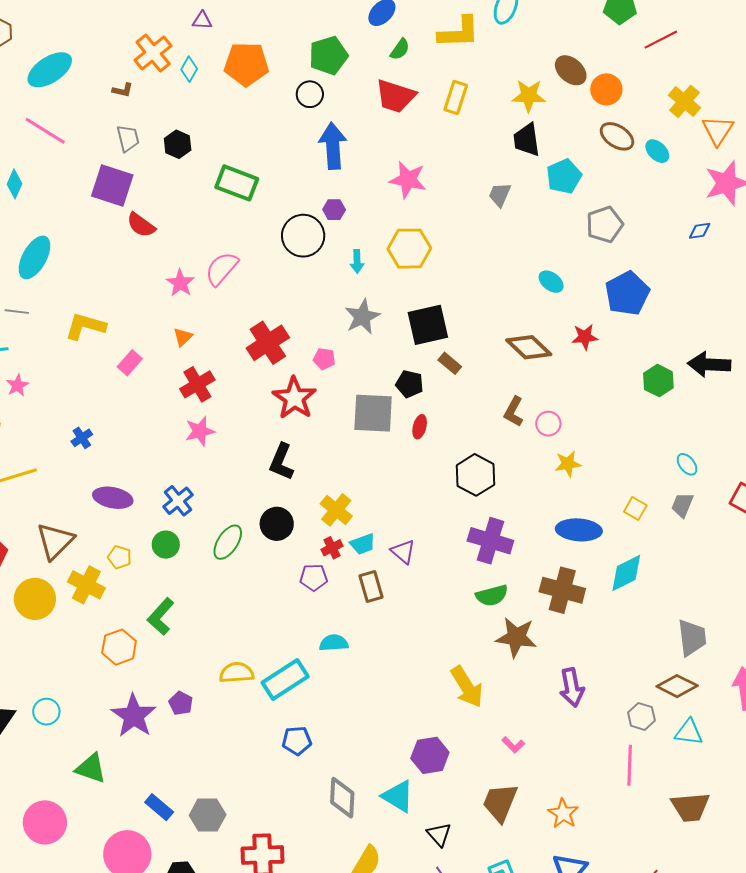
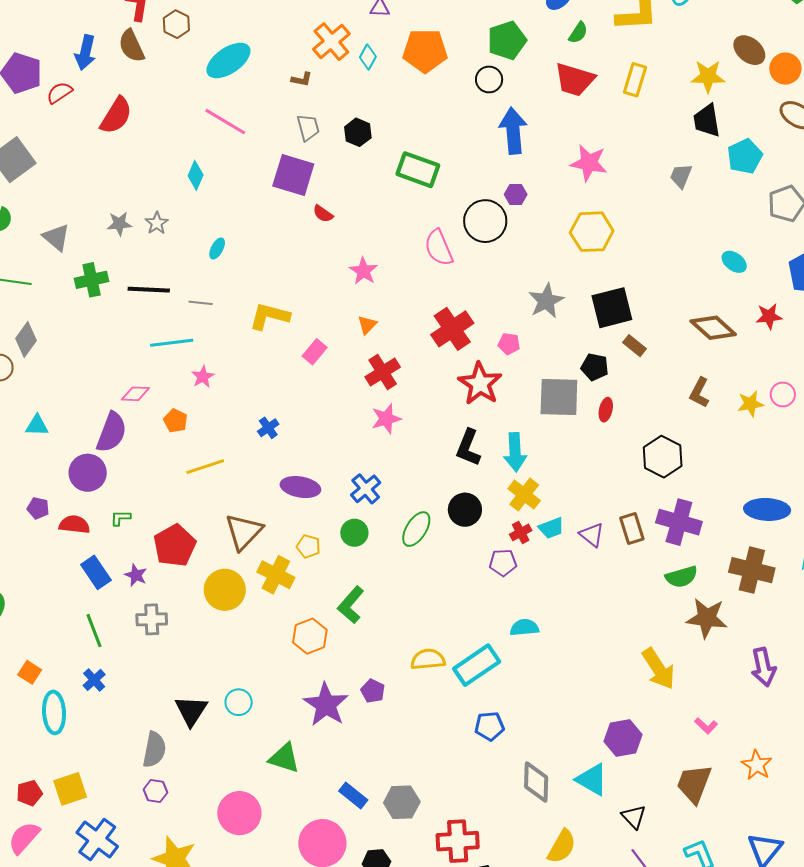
red semicircle: (141, 225) -> (323, 214), size x0.7
cyan ellipse: (34, 257) -> (217, 248), size x0.5
cyan arrow: (357, 261) -> (515, 452), moved, size x1.6
pink semicircle: (222, 269) -> (439, 248), moved, turned -63
pink circle: (548, 424) -> (783, 394), moved
yellow star: (568, 464) -> (750, 404), moved
brown rectangle: (371, 587) -> (632, 529), moved
orange star: (563, 813) -> (757, 765), moved

